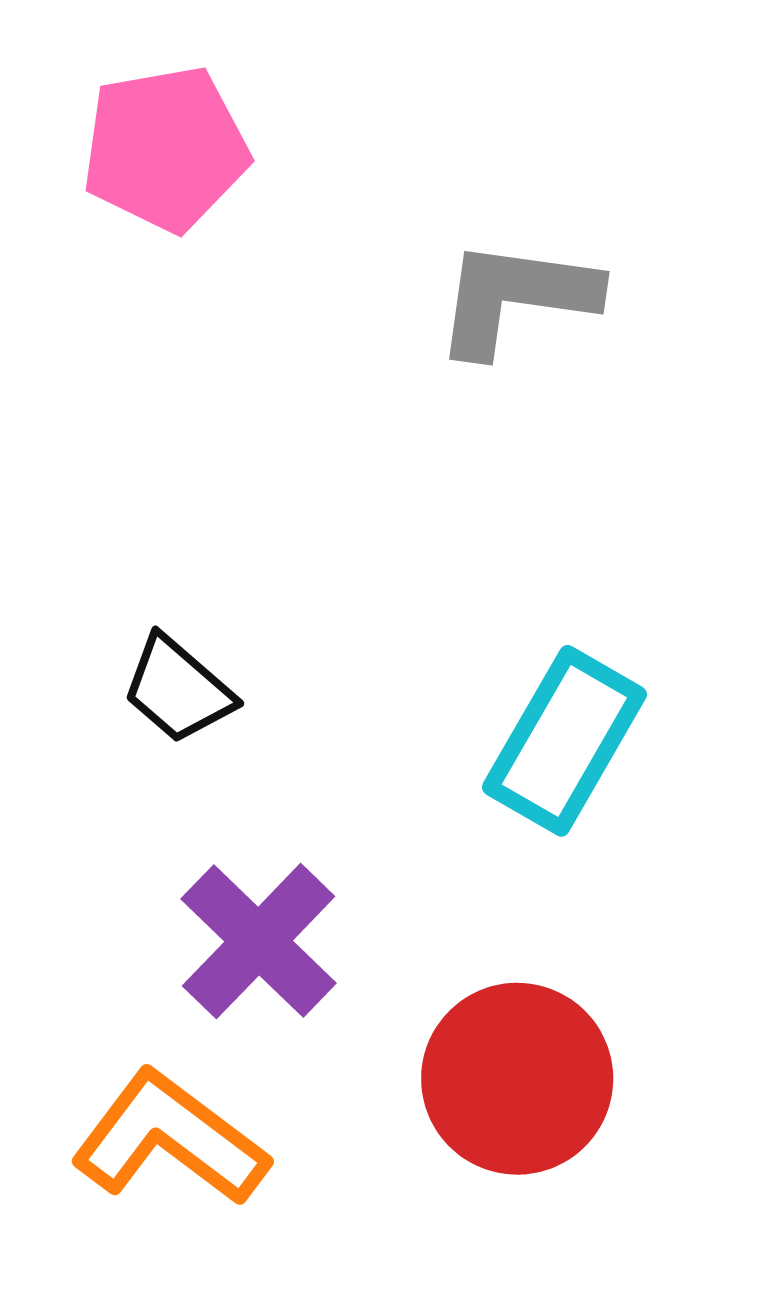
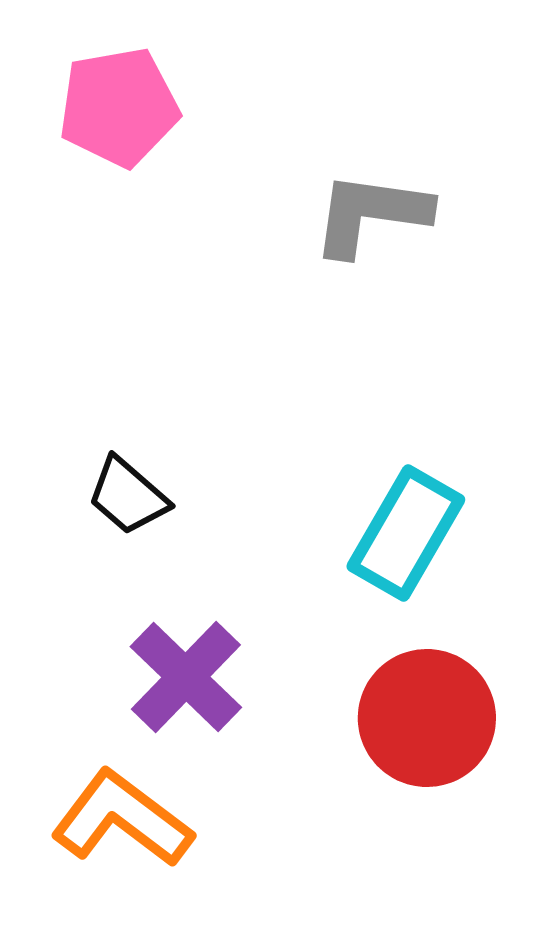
red circle: (517, 1079) -> (427, 718), moved

